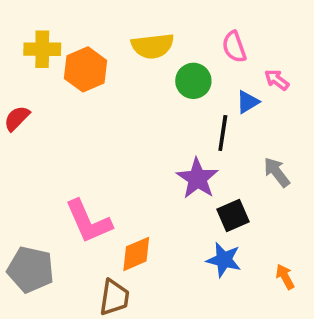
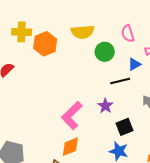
black line: (223, 133) -> (120, 81), turned 66
purple star: (197, 178) -> (105, 106), size x0.7
pink L-shape: (88, 221) -> (72, 116), moved, turned 68

